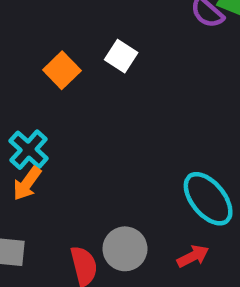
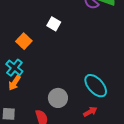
orange square: (62, 70) -> (24, 41), moved
gray circle: (125, 249) -> (58, 98), moved

